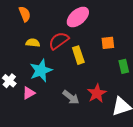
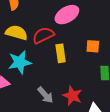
yellow semicircle: (33, 43) -> (16, 33), size x1.5
red star: (97, 93) -> (72, 96), turned -30

